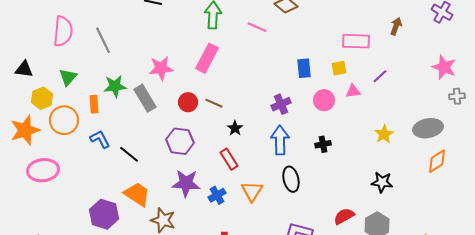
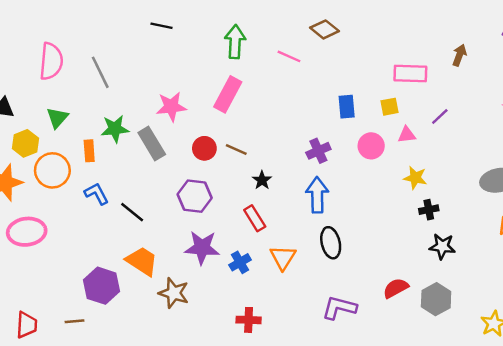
yellow star: (384, 134) -> (415, 178), moved, turned -30
black cross: (323, 144) -> (429, 210), moved

